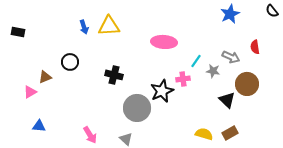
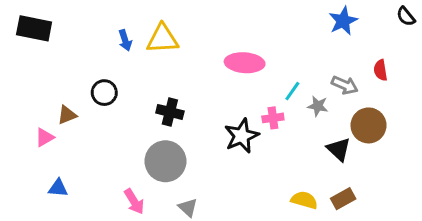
black rectangle: (18, 32) -> (34, 28), moved, size x1.6
gray circle: (137, 108) -> (165, 161), moved

